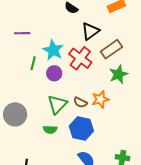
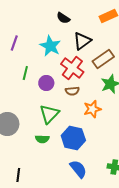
purple line: (22, 33) -> (14, 43), turned -70
cyan star: (53, 50) -> (50, 46), moved
brown semicircle: (80, 102) -> (72, 91), moved, turned -32

